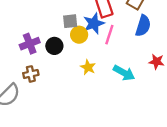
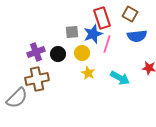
blue semicircle: (143, 26) -> (137, 36), turned 66
yellow circle: (79, 35) -> (82, 53), moved
brown cross: (31, 74) -> (37, 79), size x1.6

